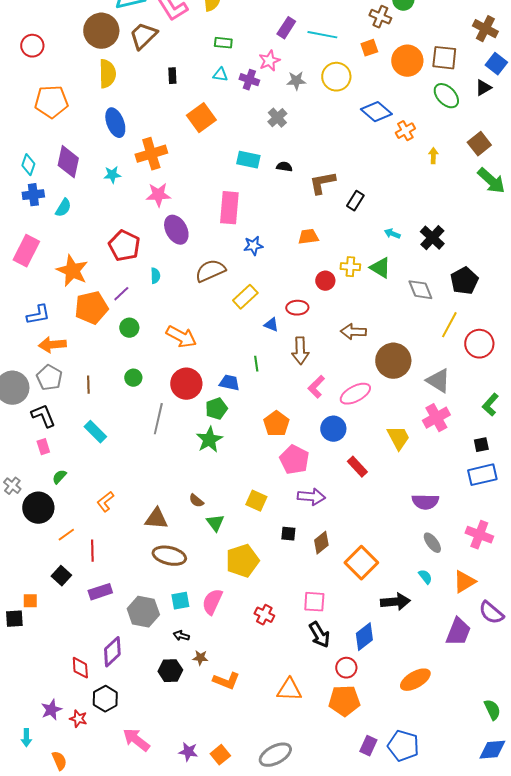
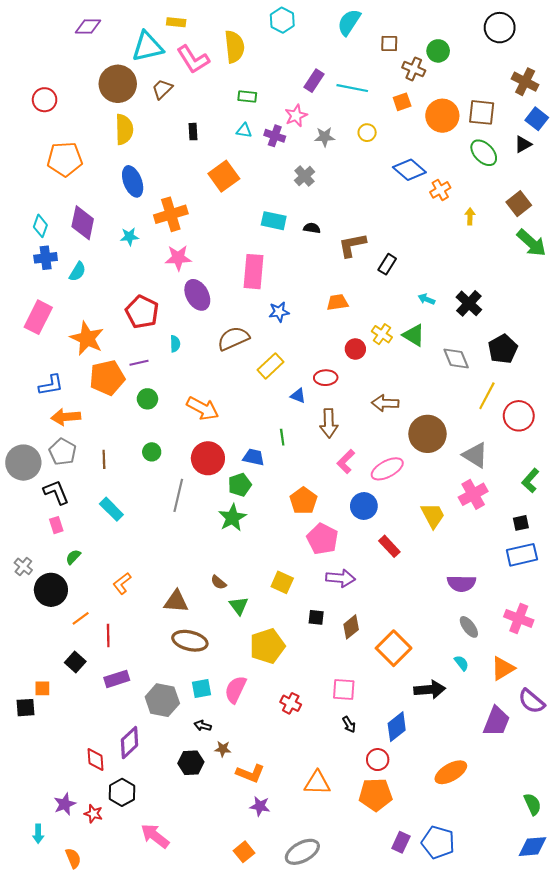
brown trapezoid: (143, 36) -> (162, 89), size x0.7
yellow circle: (336, 77) -> (367, 133), size x0.6
yellow cross: (350, 267) -> (382, 334), turned 30
purple line: (121, 294) -> (139, 363), turned 30
black arrow: (319, 635) -> (349, 725), size x0.6
purple star: (188, 752) -> (260, 806), moved

